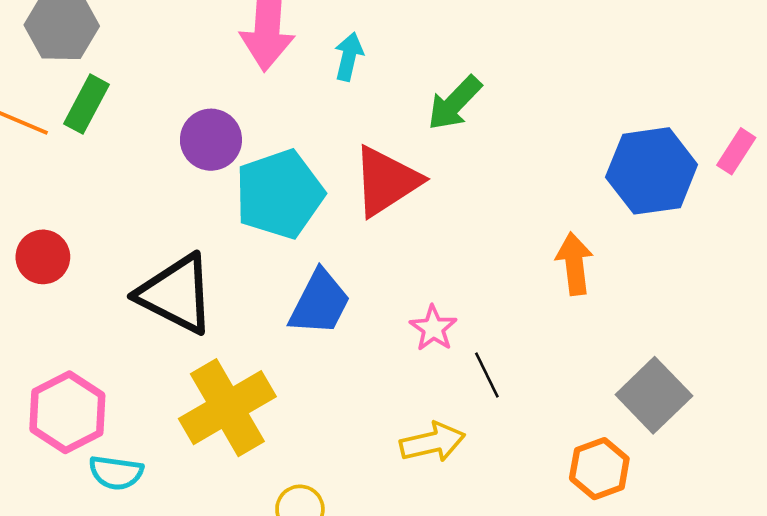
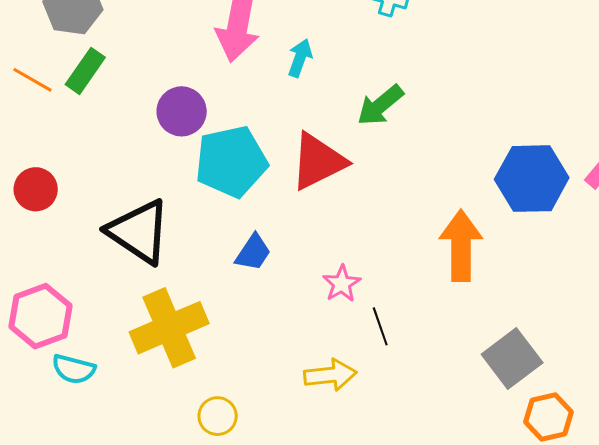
orange arrow: (574, 264) -> (461, 246), size x1.4
blue trapezoid: (320, 303) -> (253, 252), size x0.7
orange hexagon: (599, 469) -> (548, 417), moved

